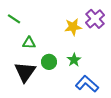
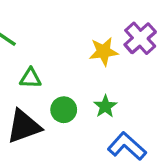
black triangle: (25, 72) -> (24, 126), turned 35

